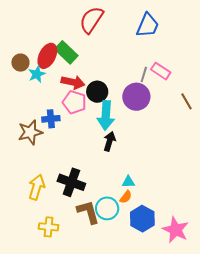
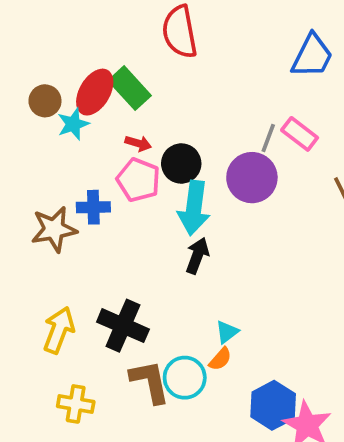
red semicircle: (91, 20) -> (180, 32), turned -48
blue trapezoid: (148, 25) -> (312, 56), moved
red arrow: (73, 82) -> (138, 143), size x0.6
cyan triangle: (128, 182) -> (227, 332), turned -40
blue hexagon: (142, 219) -> (273, 405), moved

